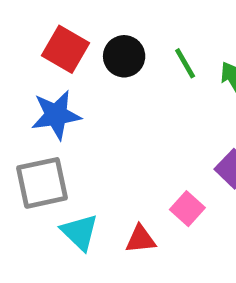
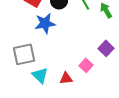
blue star: (56, 115) -> (45, 23), moved

